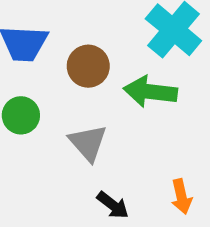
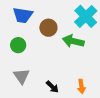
gray triangle: (88, 143) -> (22, 76), moved

